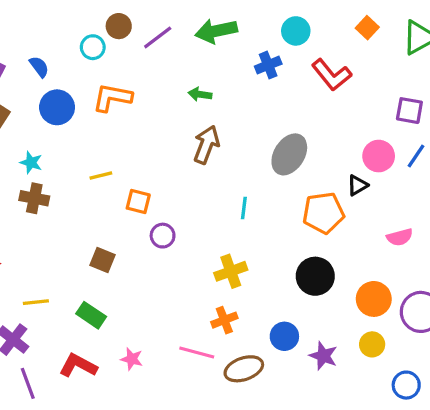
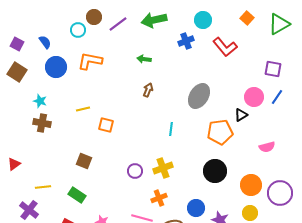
brown arrow: (206, 145) -> (148, 90), size x0.6
purple circle: (163, 236) -> (135, 171), moved

